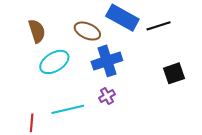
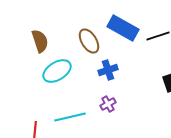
brown ellipse: (87, 31) -> (89, 41), turned 35
blue cross: (107, 61) -> (108, 70), size x0.7

